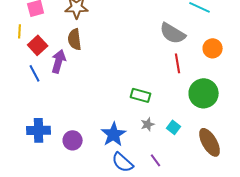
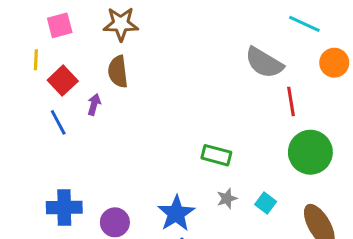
orange circle: (213, 48) -> (334, 63), moved
purple arrow: (59, 61) -> (94, 104), size x0.6
red line: (178, 63) -> (291, 101), moved

